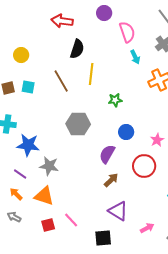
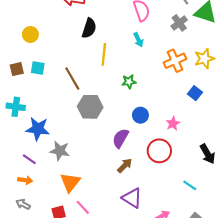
cyan arrow: (135, 57) -> (138, 40), moved
brown line: (61, 81) -> (72, 78), moved
orange arrow: (16, 194) -> (25, 180), turned 144
orange triangle: (44, 196) -> (70, 182), moved, turned 50

